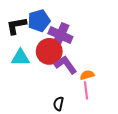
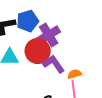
purple cross: (60, 35) -> (49, 35), turned 35

